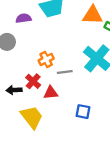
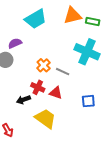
purple semicircle: (24, 18) -> (15, 43), moved
gray line: (65, 72) -> (63, 72), turned 48
red triangle: (51, 93) -> (56, 93), turned 40

